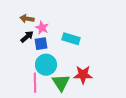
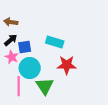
pink star: (42, 28) -> (12, 57), moved
red star: (83, 75) -> (67, 65), moved

